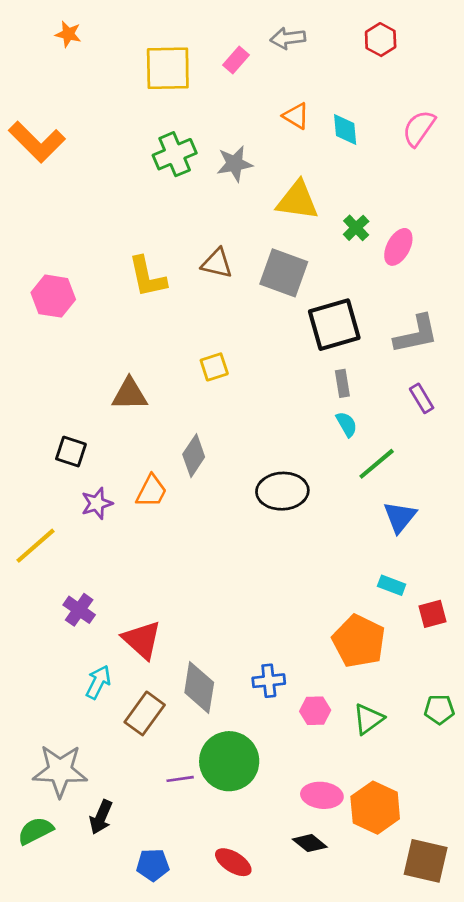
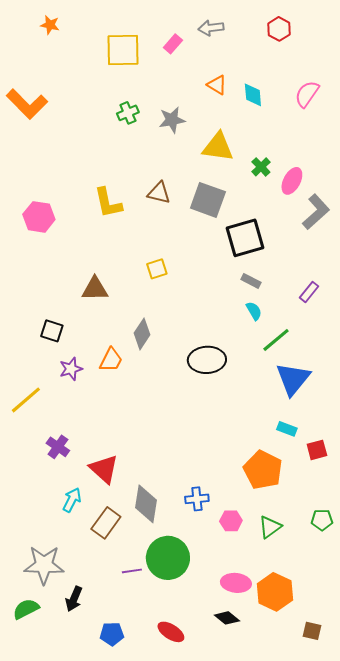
green cross: (175, 154) -> (128, 113), size x0.7
gray L-shape: (416, 334) -> (316, 212), moved, turned -30
gray rectangle: (342, 383) -> (251, 281), turned -54
purple rectangle: (422, 398) -> (309, 292), turned 70
blue triangle: (400, 517) -> (293, 379), size x1.4
brown square: (426, 861) -> (312, 631), size x0.6

